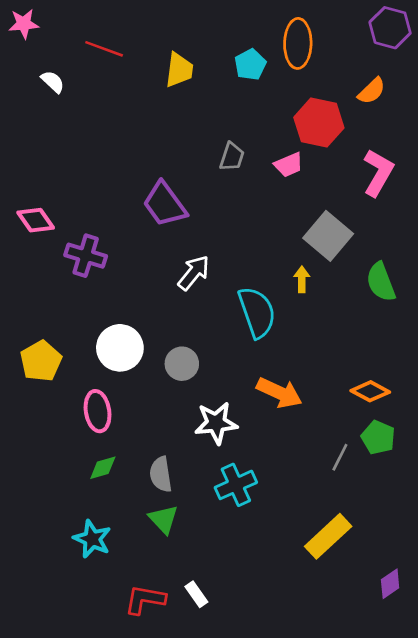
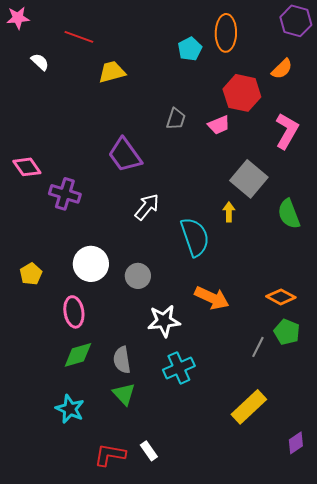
yellow trapezoid: (179, 70) -> (112, 72), moved, turned -112
yellow pentagon: (41, 361) -> (31, 274), size x0.7
green diamond: (103, 468) -> (78, 355), size x1.4

